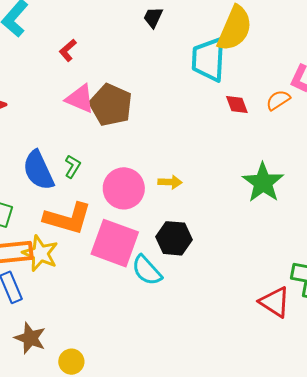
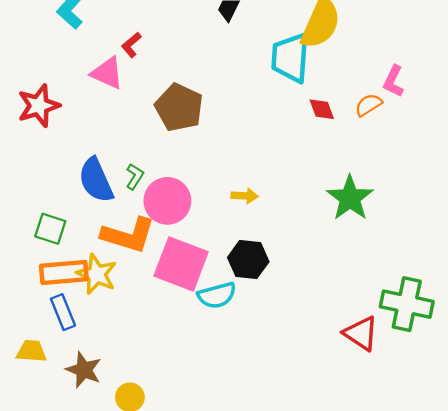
pink triangle: (80, 99) -> (107, 73), moved
pink circle: (124, 188) -> (167, 201), moved
cyan semicircle: (147, 270) -> (217, 295), turned -64

